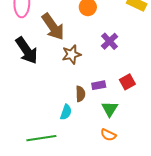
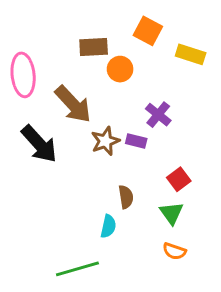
red square: (127, 82) -> (179, 179), moved
purple rectangle: (99, 85) -> (136, 141), moved, turned 32

